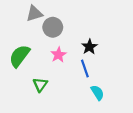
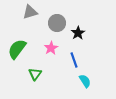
gray circle: (53, 27) -> (57, 23), moved
black star: (89, 47) -> (78, 33), moved

